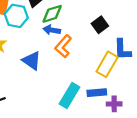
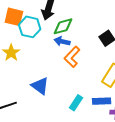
blue triangle: (32, 61) -> (40, 86), moved
cyan rectangle: (69, 96) -> (76, 103), size x0.7

